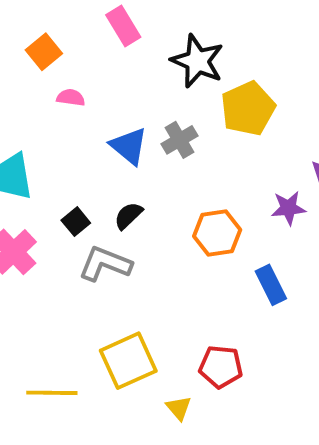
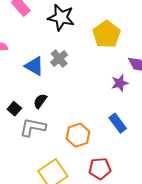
yellow pentagon: (248, 108) -> (107, 34), moved
orange hexagon: (217, 233) -> (78, 135), moved

